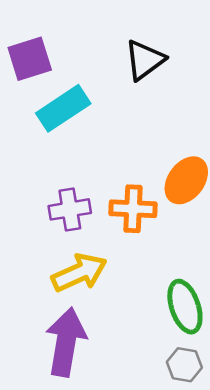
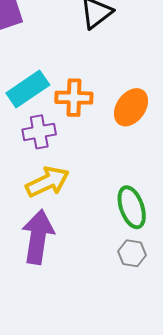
cyan rectangle: (63, 108) -> (28, 89), moved
orange cross: (133, 209) -> (74, 98), moved

